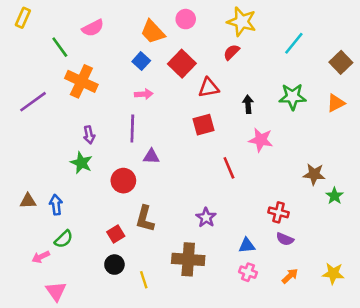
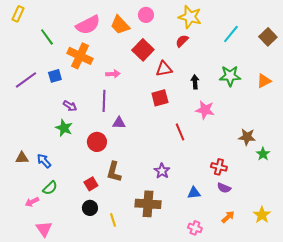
pink semicircle: (93, 28) -> (88, 25), moved, size x1.4
blue square: (141, 61) -> (55, 76), moved, turned 32
brown square: (341, 62) -> (268, 37), moved
orange cross: (81, 81) -> (80, 56), moved
purple arrow: (89, 135) -> (70, 106), turned -48
blue arrow: (56, 205) -> (44, 161), turned -35
pink cross: (248, 272) -> (195, 228), moved
yellow star: (333, 273) -> (262, 215), turned 30

